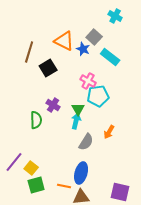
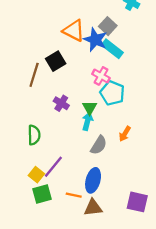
blue star: (83, 49) -> (95, 40), size x1.5
brown line: (29, 52) -> (34, 75), moved
cyan rectangle: (110, 57) -> (112, 49), moved
cyan pentagon: (98, 96) -> (112, 93), turned 30
green semicircle: (36, 120) -> (34, 135), moved
purple line: (14, 162) -> (53, 167), moved

